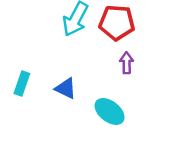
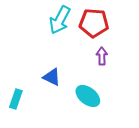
cyan rectangle: (22, 83) -> (16, 99), moved

